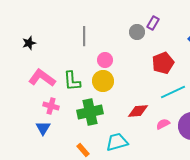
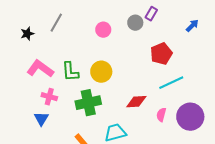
gray line: (84, 36) -> (56, 23), moved, turned 30
pink circle: (105, 60) -> (103, 30), moved
pink semicircle: (163, 124) -> (161, 115), turned -48

